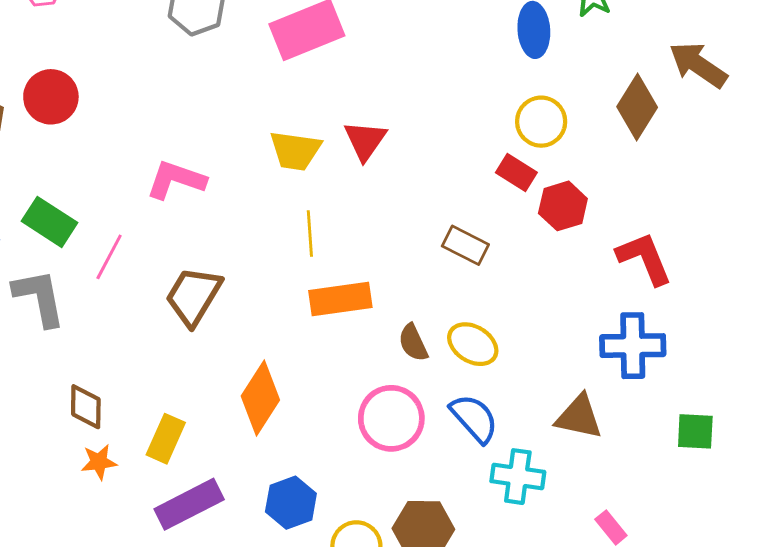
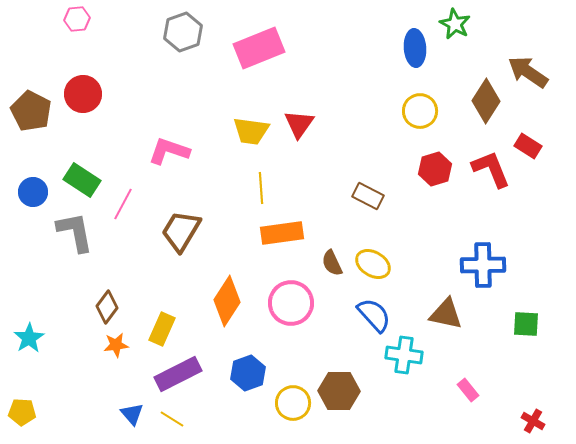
red rectangle: (516, 172) -> (528, 146), moved
red L-shape: (644, 258) -> (491, 169), moved
brown diamond: (86, 407) -> (107, 307), turned 36
pink circle: (391, 418) -> (291, 303), moved

